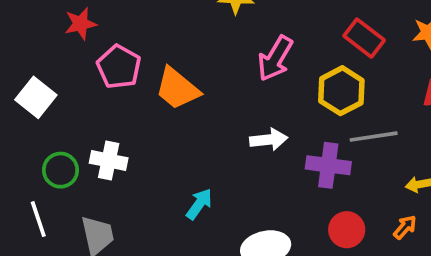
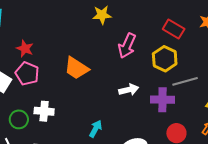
red star: (81, 24) -> (25, 49), moved, turned -30
pink pentagon: (119, 67) -> (27, 74), moved

